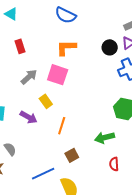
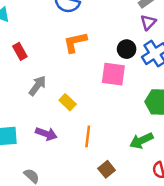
black circle: (110, 47) -> (127, 49), moved
pink square: (58, 75) -> (113, 74), moved
yellow rectangle: (46, 101) -> (68, 102), moved

